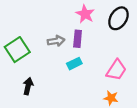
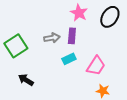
pink trapezoid: (116, 70) -> (96, 66), moved
black arrow: (28, 86) -> (26, 80), turned -70

